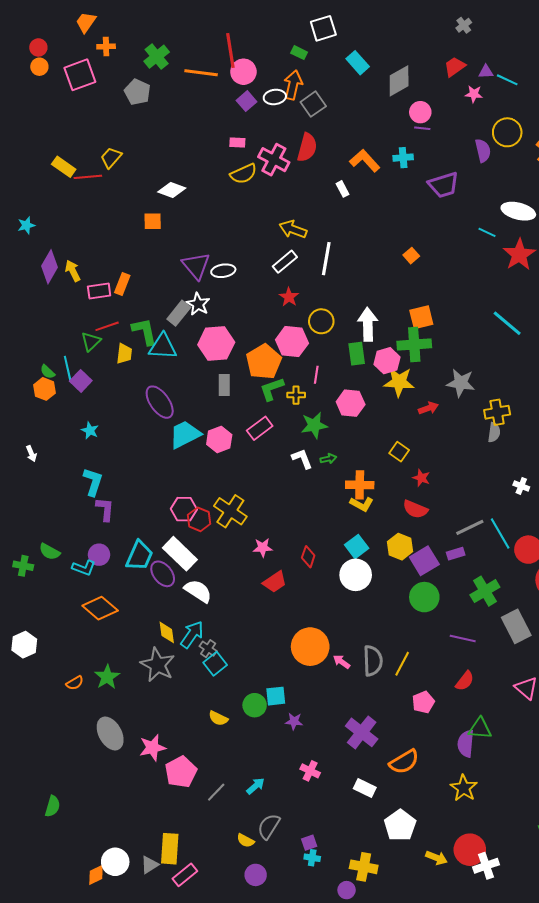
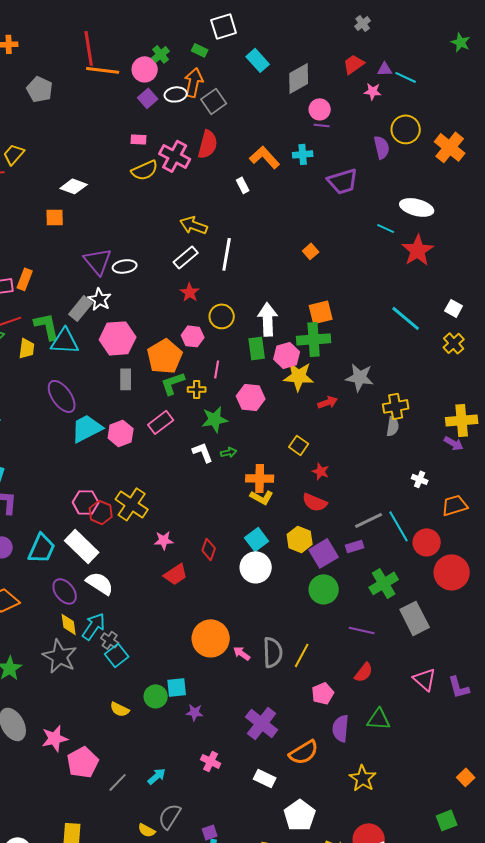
red line: (230, 51) -> (89, 48), moved
green cross: (157, 57) -> (161, 54), moved, size x0.7
pink hexagon: (292, 341) -> (193, 336), size x0.7
purple ellipse: (163, 574) -> (65, 591), moved
purple semicircle: (466, 744) -> (341, 728), moved

